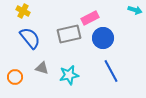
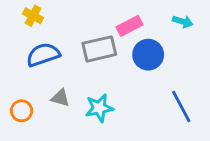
cyan arrow: (135, 10) -> (183, 22), moved
blue semicircle: (30, 38) -> (43, 55), turned -70
blue line: (111, 71) -> (181, 106), moved

